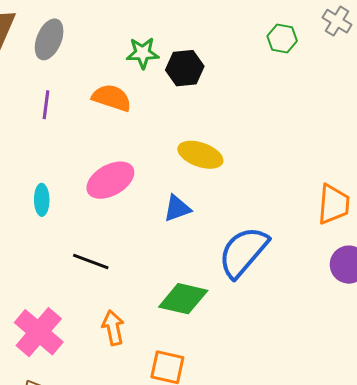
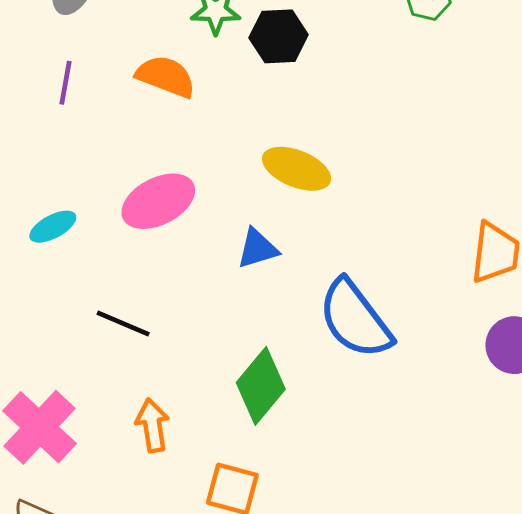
cyan ellipse: (42, 200) -> (53, 227), turned 60
blue semicircle: (243, 252) -> (355, 319), turned -80
green diamond: (183, 299) -> (261, 386), turned -66

